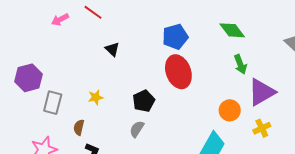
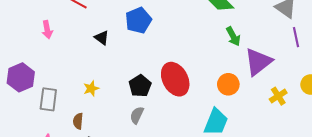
pink arrow: (60, 20) -> (47, 30), moved, turned -66
blue pentagon: (175, 37) -> (138, 20), moved
red ellipse: (178, 72) -> (175, 79), moved
yellow cross: (262, 128) -> (278, 96), moved

